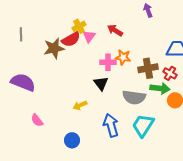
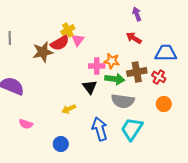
red arrow: (115, 30) -> (134, 38), moved
green arrow: (160, 88) -> (115, 79), moved
pink semicircle: (37, 120) -> (26, 124), turned -32

